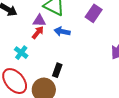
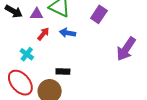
purple triangle: (39, 21) -> (37, 14), moved
black rectangle: (57, 70) -> (63, 72), turned 72

